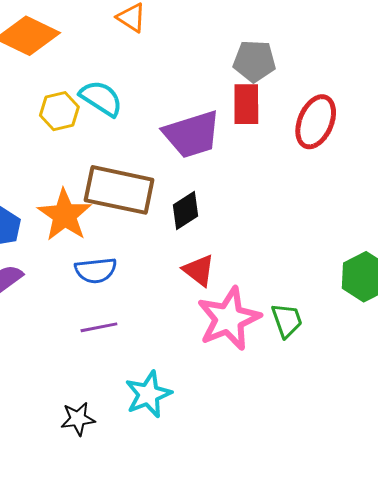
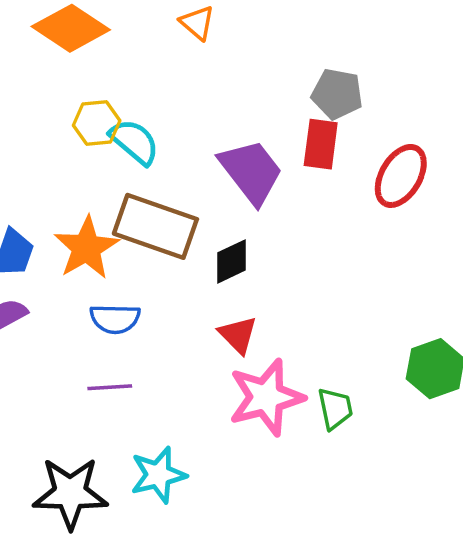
cyan semicircle: (101, 98) -> (135, 142), moved
purple trapezoid: (192, 134) -> (251, 172), turned -118
black star: (78, 419) -> (70, 493), size x1.8

